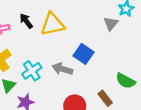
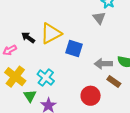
blue square: (84, 54) -> (74, 49), moved
gray arrow: (62, 69) -> (103, 64), moved

